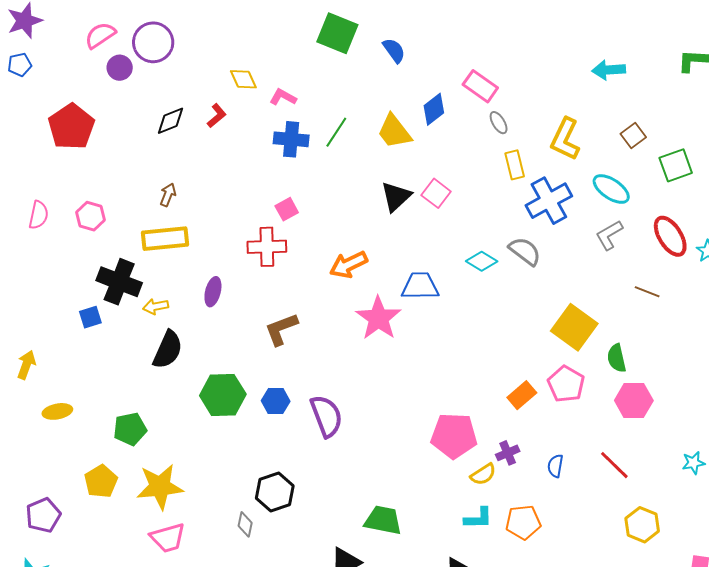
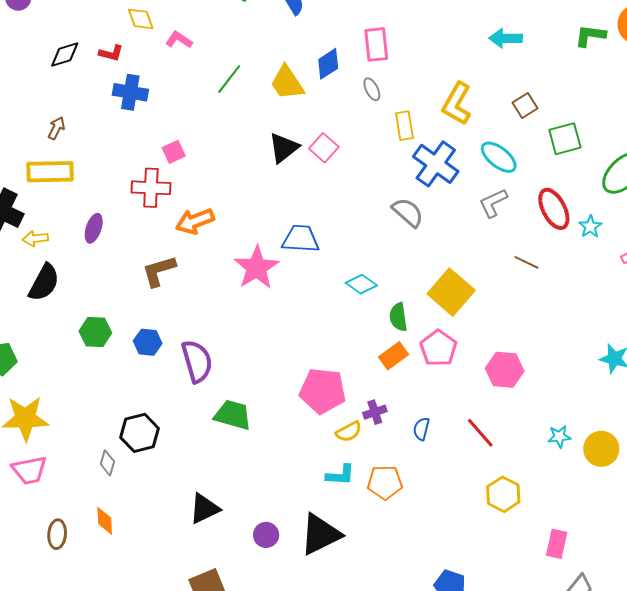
pink rectangle: (480, 86) -> (376, 44), turned 44
red L-shape: (217, 116) -> (111, 53), turned 50
gray ellipse: (499, 123) -> (372, 89), moved
blue cross: (291, 139) -> (130, 92), moved
blue cross: (549, 201) -> (436, 164), turned -30
cyan diamond: (482, 261) -> (361, 284), moved
orange arrow: (349, 265) -> (195, 221), moved
green semicircle: (617, 358) -> (398, 317), moved
green hexagon: (223, 395) -> (95, 332), size x0.7
green trapezoid: (383, 520) -> (233, 415), moved

